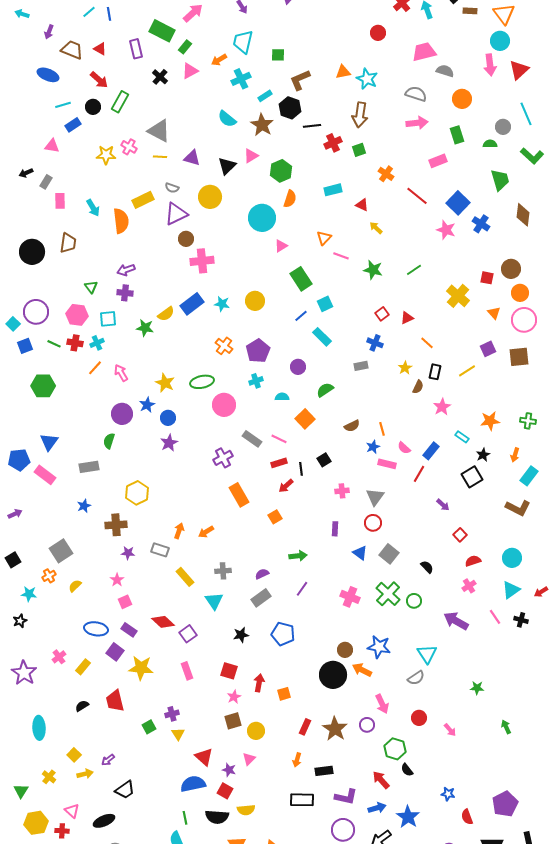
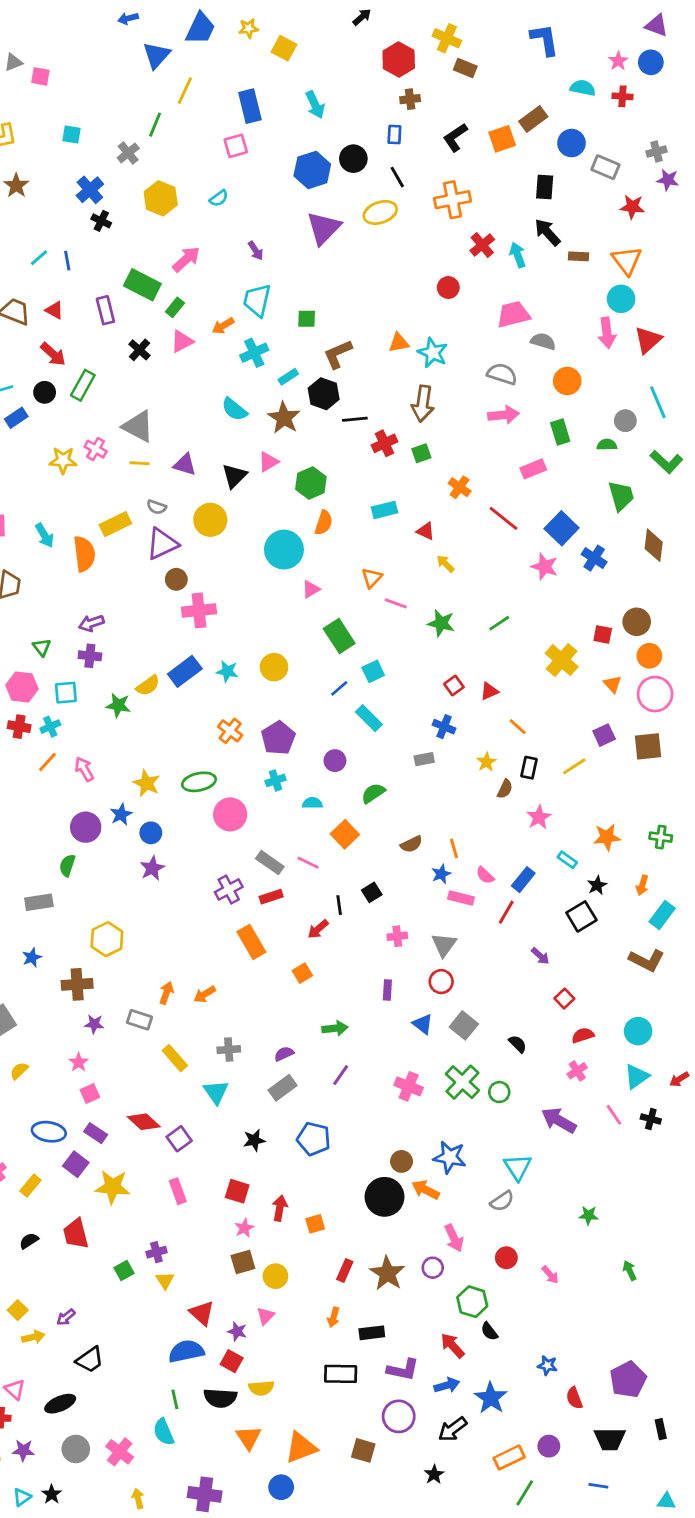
red rectangle: (279, 463) -> (271, 897), moved

